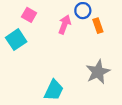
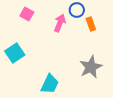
cyan square: (16, 40) -> (15, 53), moved

